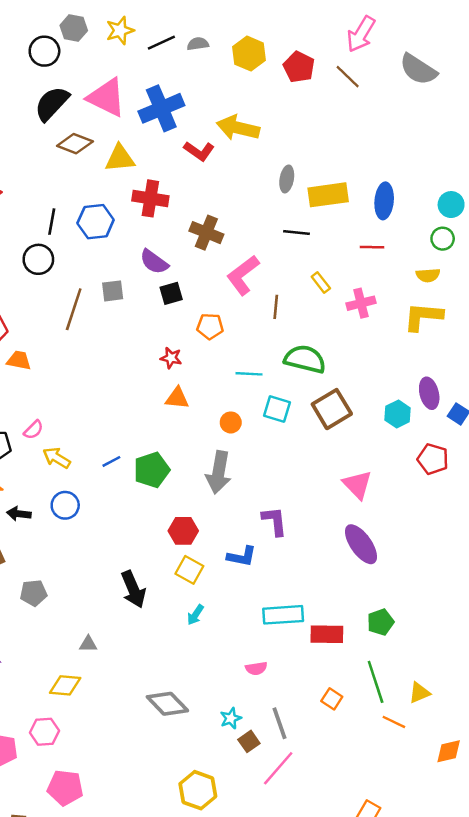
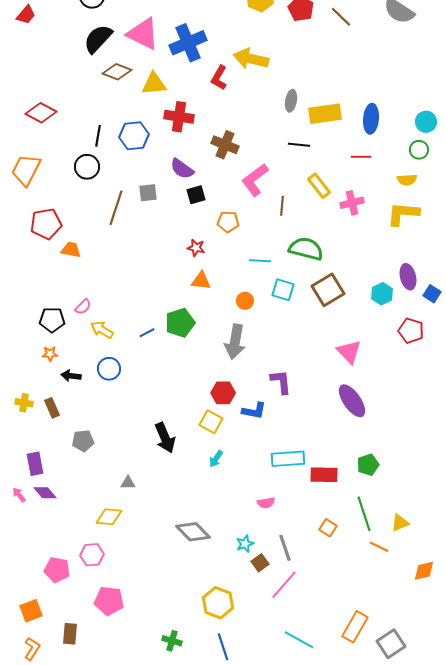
red L-shape: (199, 151) -> (219, 78), turned 85
yellow rectangle: (321, 282) -> (319, 186), size x1.4
green pentagon: (152, 470) -> (180, 323), moved
red hexagon: (183, 531) -> (223, 393), moved

